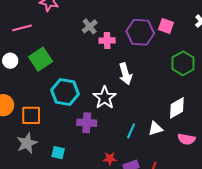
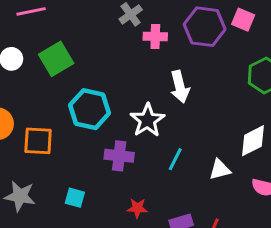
cyan line: (131, 131) -> (175, 159), moved
gray star: (27, 143) -> (20, 196), moved, turned 30
red star: (110, 159) -> (137, 208), moved

